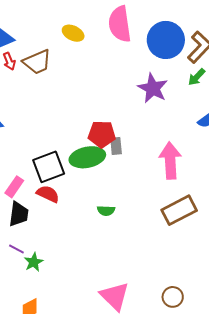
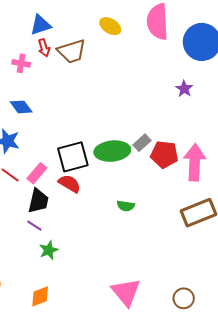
purple star: (153, 88) -> (184, 89), size x0.6
red pentagon: (102, 134) -> (164, 154), moved
gray rectangle: (116, 146) -> (142, 143), turned 48
purple line: (16, 249) -> (34, 226), moved

